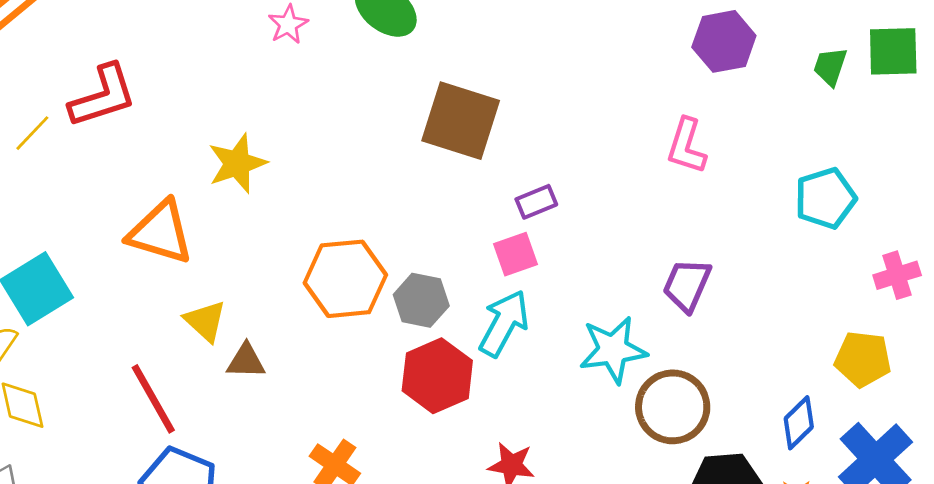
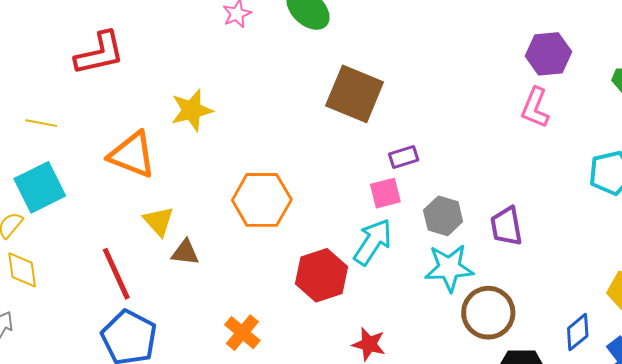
yellow line: (32, 133) -> (41, 123), moved, turned 52
pink L-shape: (686, 146) -> (535, 108), moved
purple trapezoid: (687, 285) -> (506, 226), turned -39
gray hexagon: (421, 300) -> (443, 216), moved

